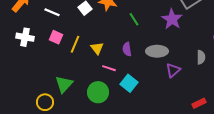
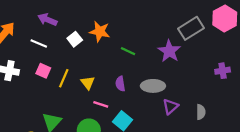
green line: (134, 19) -> (128, 51), turned -32
gray semicircle: (201, 57) -> (201, 112), moved

